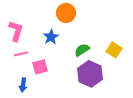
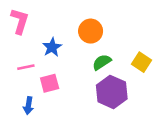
orange circle: (66, 13) -> (91, 31), moved
pink L-shape: (16, 31) -> (20, 21), moved
blue star: (51, 37) -> (52, 47), moved

